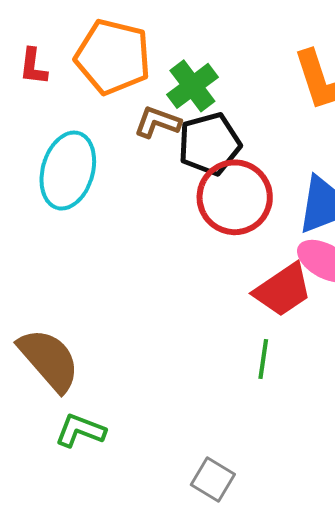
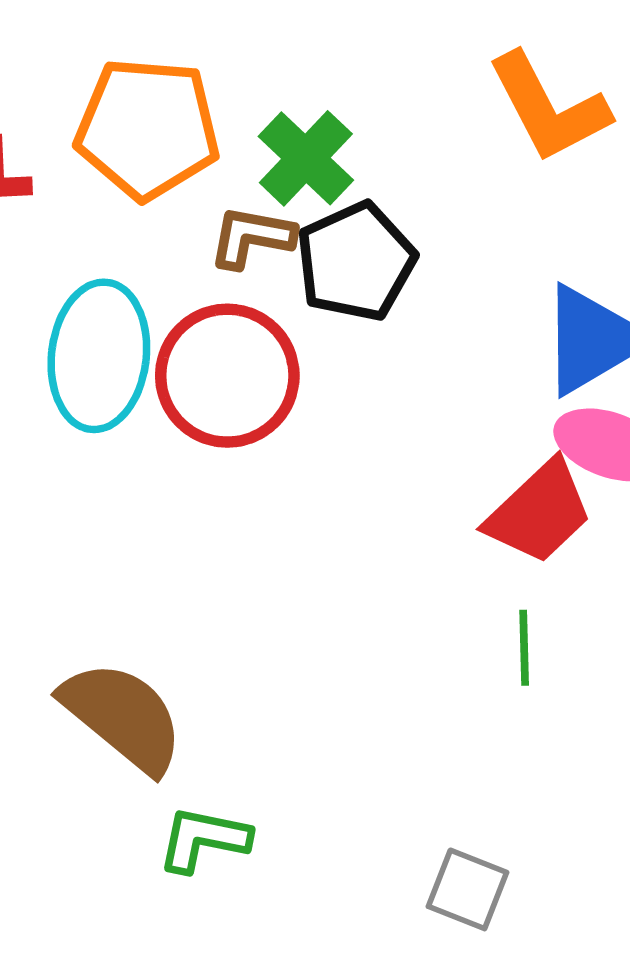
red circle: (235, 197) -> (227, 376), moved

